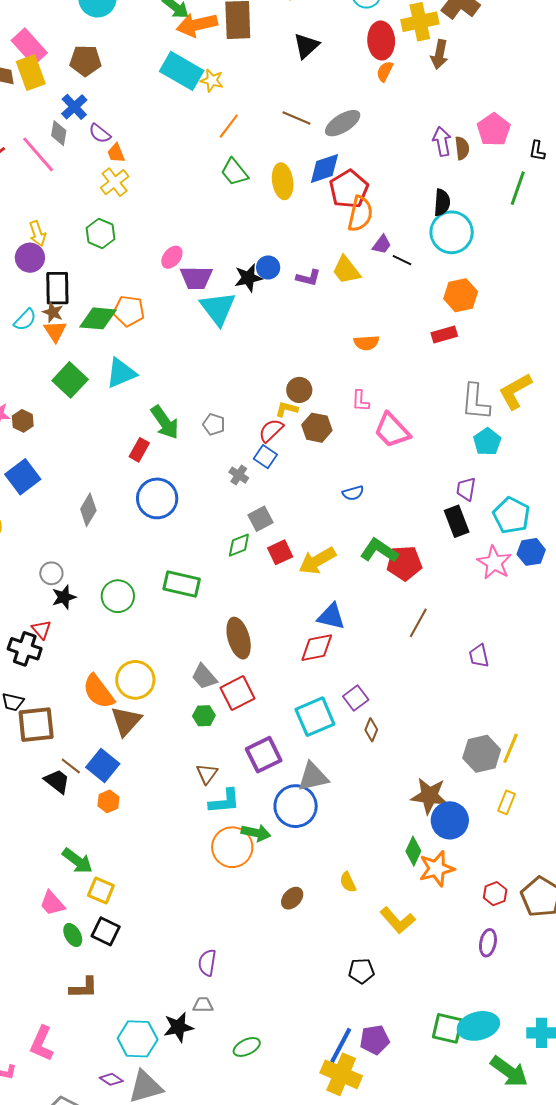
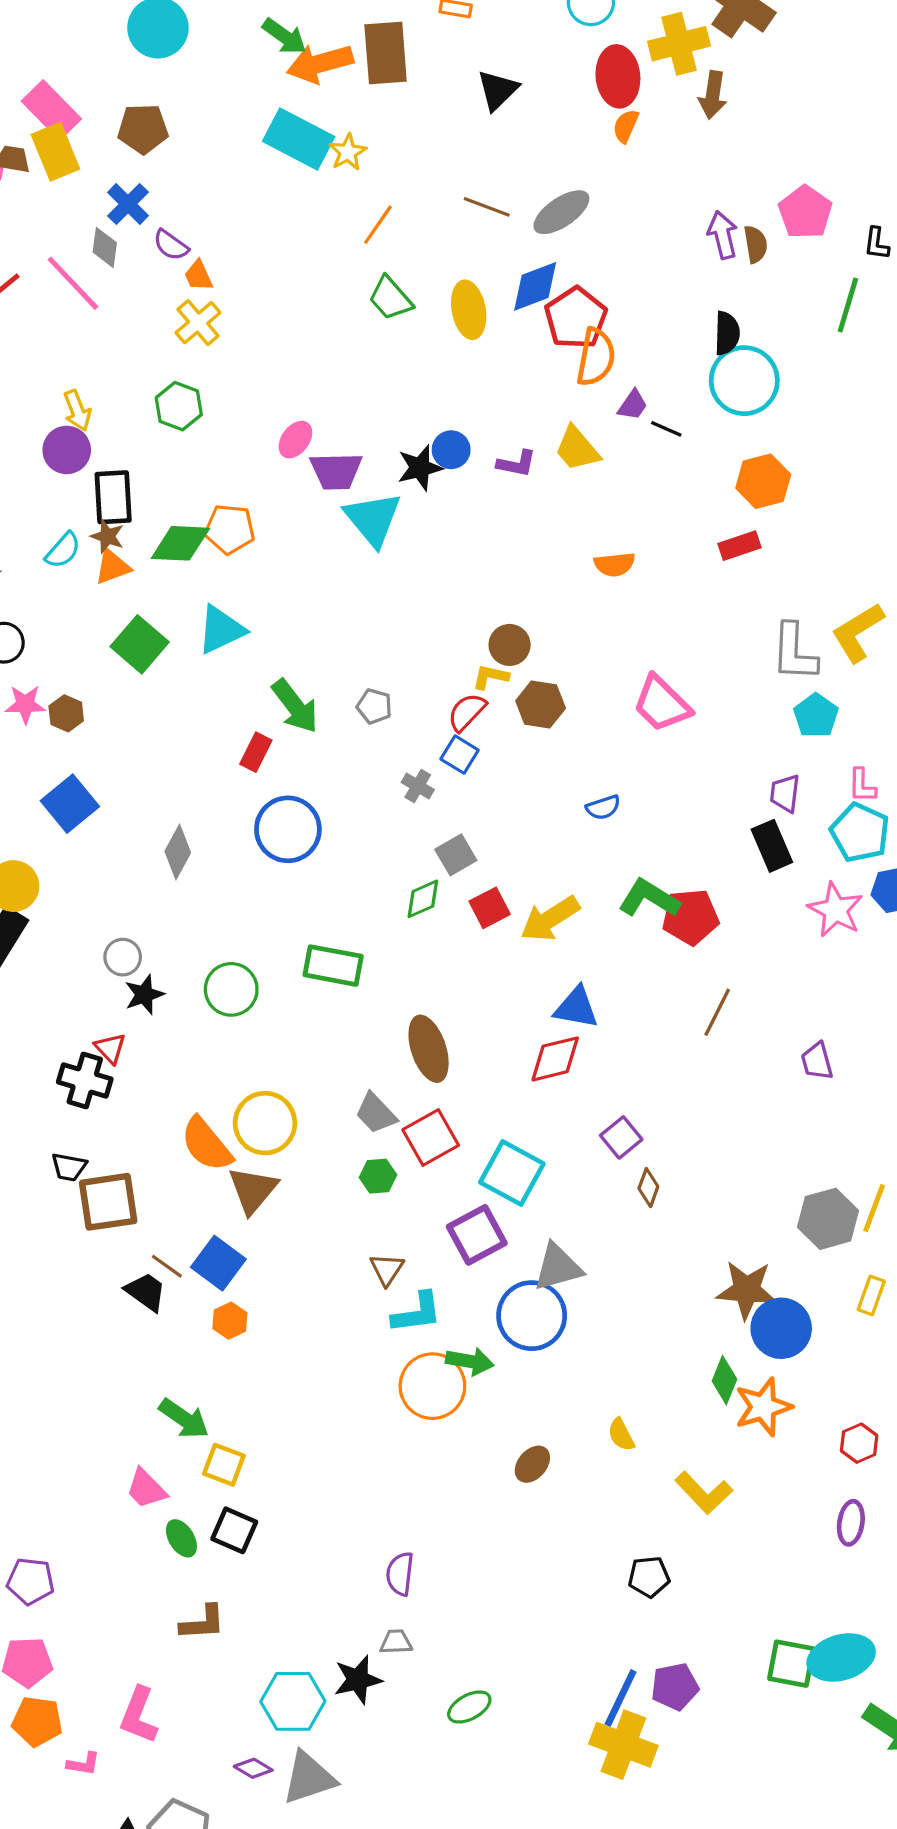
yellow star: (212, 80) -> (348, 152), turned 30
orange triangle: (55, 331) -> (112, 567), turned 45
pink L-shape: (360, 401) -> (862, 786), moved
cyan square: (315, 717) -> (512, 1173), moved, turned -36

